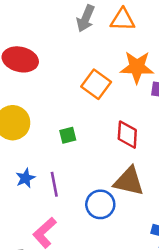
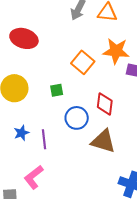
green square: (68, 135) -> (57, 90), moved
blue circle: (100, 204) -> (77, 118), moved

